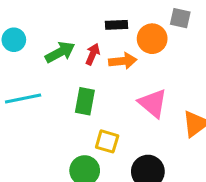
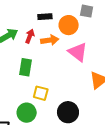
pink triangle: (153, 103) -> (78, 52), moved

